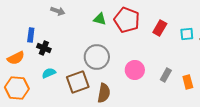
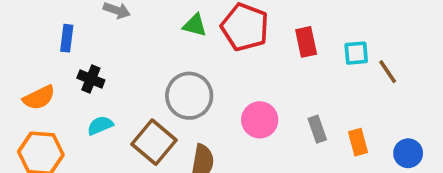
red rectangle: (160, 28) -> (306, 42), turned -42
blue rectangle: (31, 35) -> (67, 38), moved
gray rectangle: (166, 75) -> (317, 129), turned -48
brown square: (78, 82) -> (154, 142), turned -30

